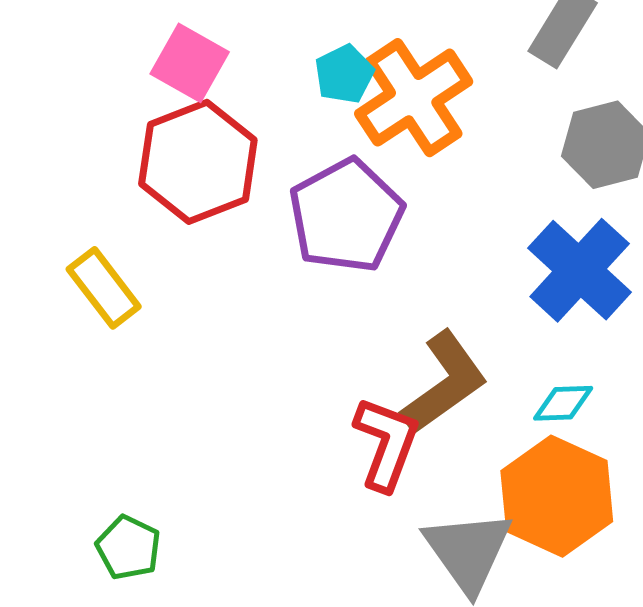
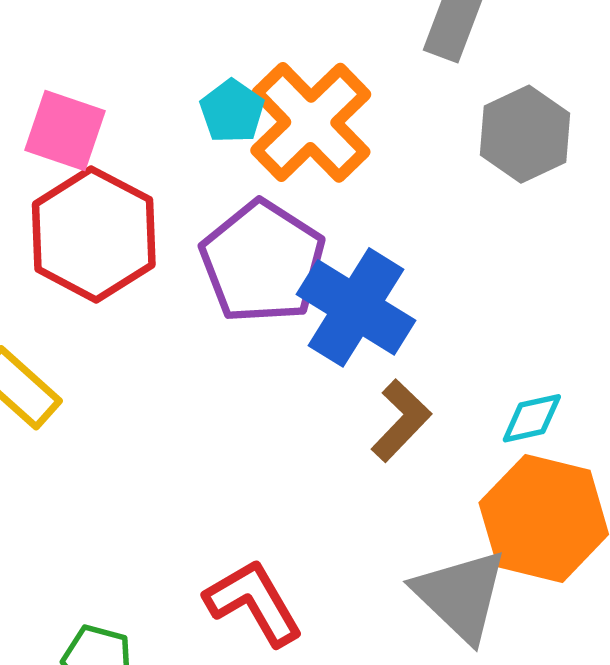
blue cross: (580, 270) -> (356, 307), moved
brown L-shape: (444, 383) -> (401, 420), size x0.7
red L-shape: (386, 444) -> (254, 602), moved, turned -40

